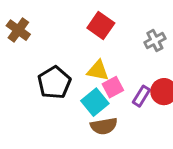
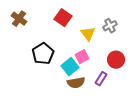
red square: (101, 26) -> (63, 18), moved
yellow triangle: (98, 71) -> (88, 34), moved, turned 42
purple rectangle: (141, 96) -> (101, 79), moved

